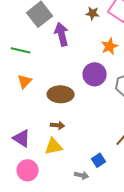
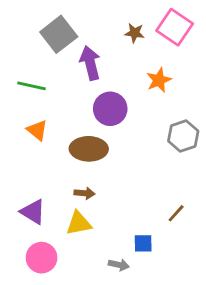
purple circle: (95, 74) -> (110, 109), moved
orange triangle: (25, 81) -> (37, 130), turned -35
blue square: (99, 160) -> (143, 243), turned 32

